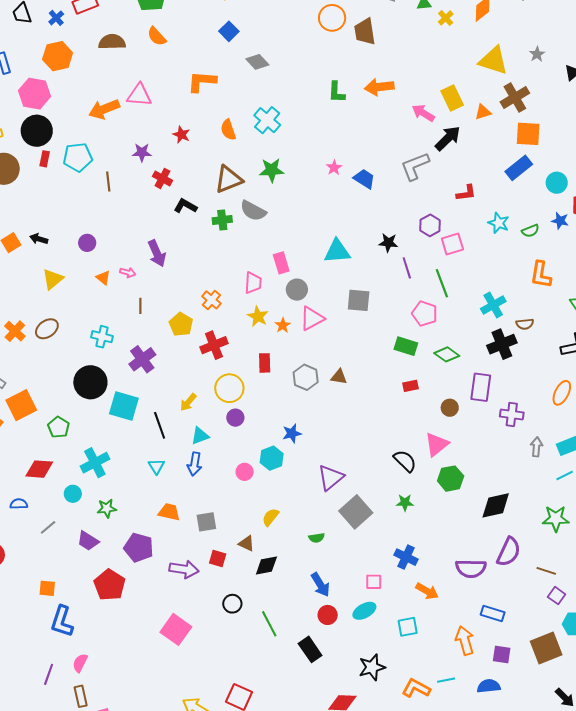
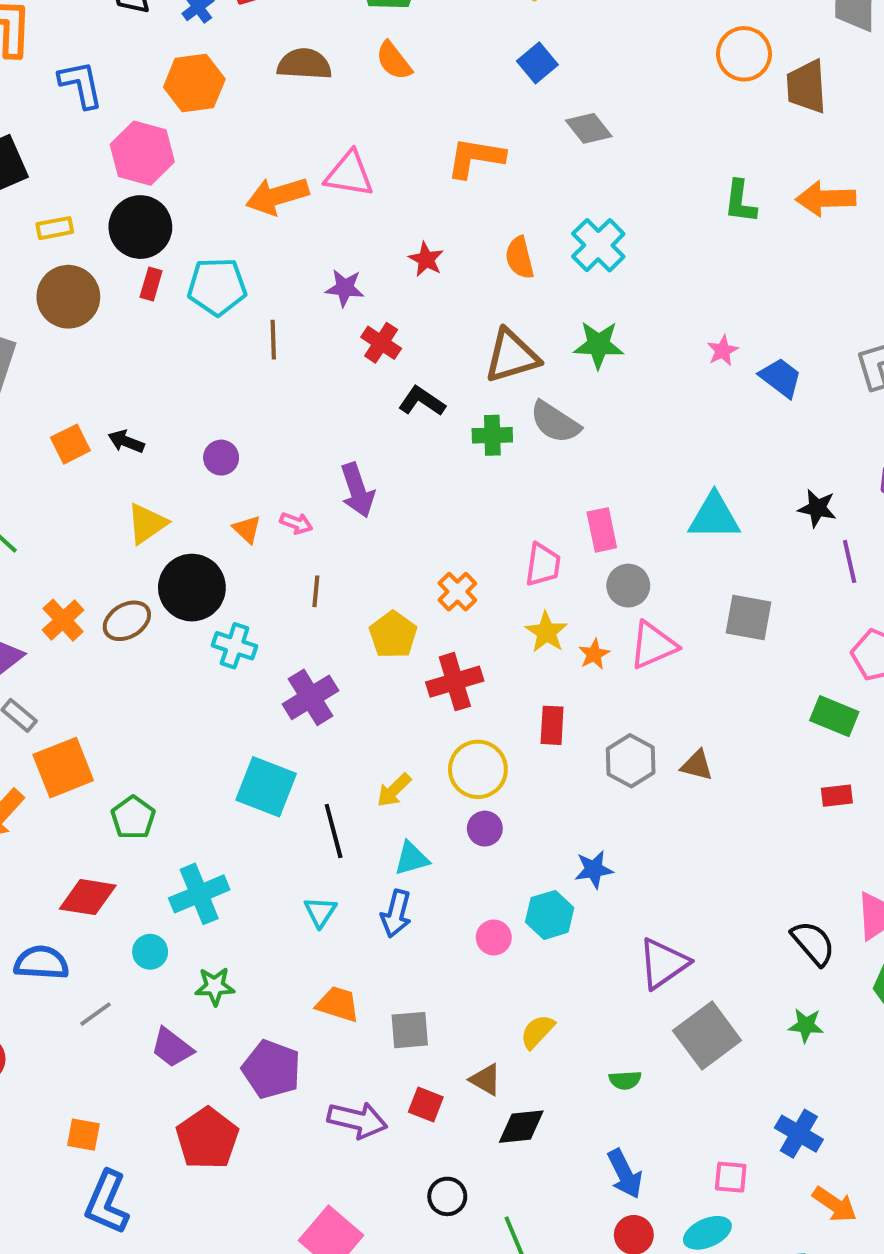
black circle: (90, 382) -> (192, 588), moved
blue semicircle: (19, 504) -> (41, 963), size x1.5

